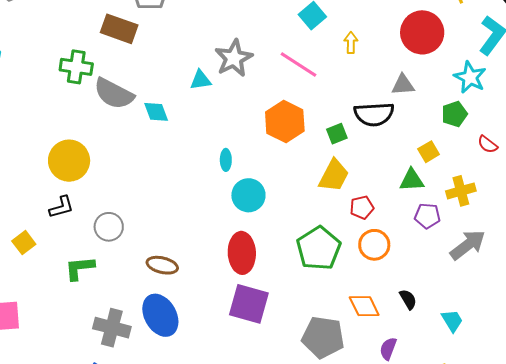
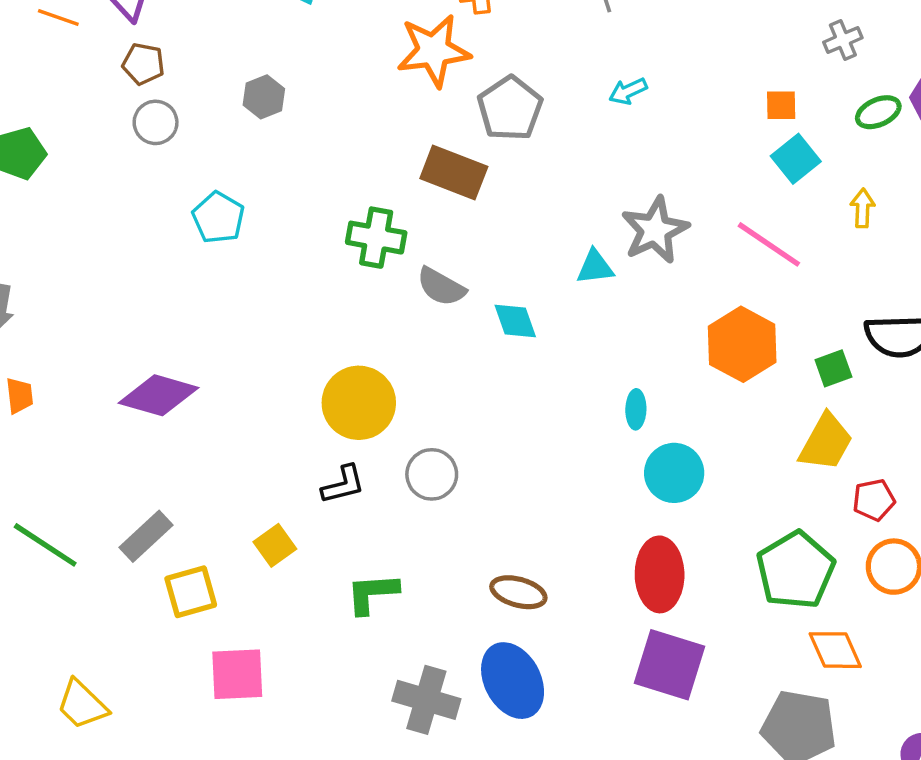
gray semicircle: (114, 94) -> (441, 287), size x0.7
gray circle: (109, 227) -> (432, 474), moved
orange diamond: (364, 306) -> (835, 650), moved

